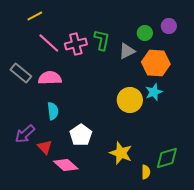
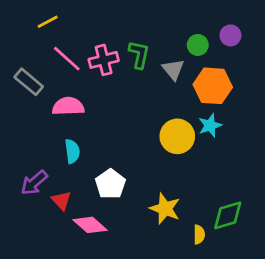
gray triangle: (127, 51) -> (173, 70), turned -42
gray rectangle: (21, 73) -> (29, 82), moved

